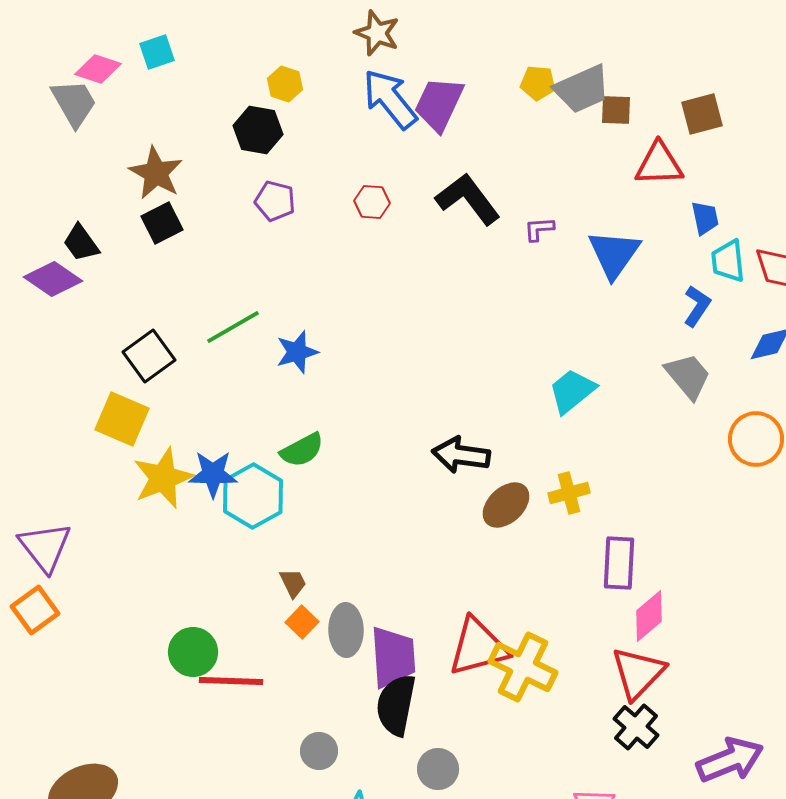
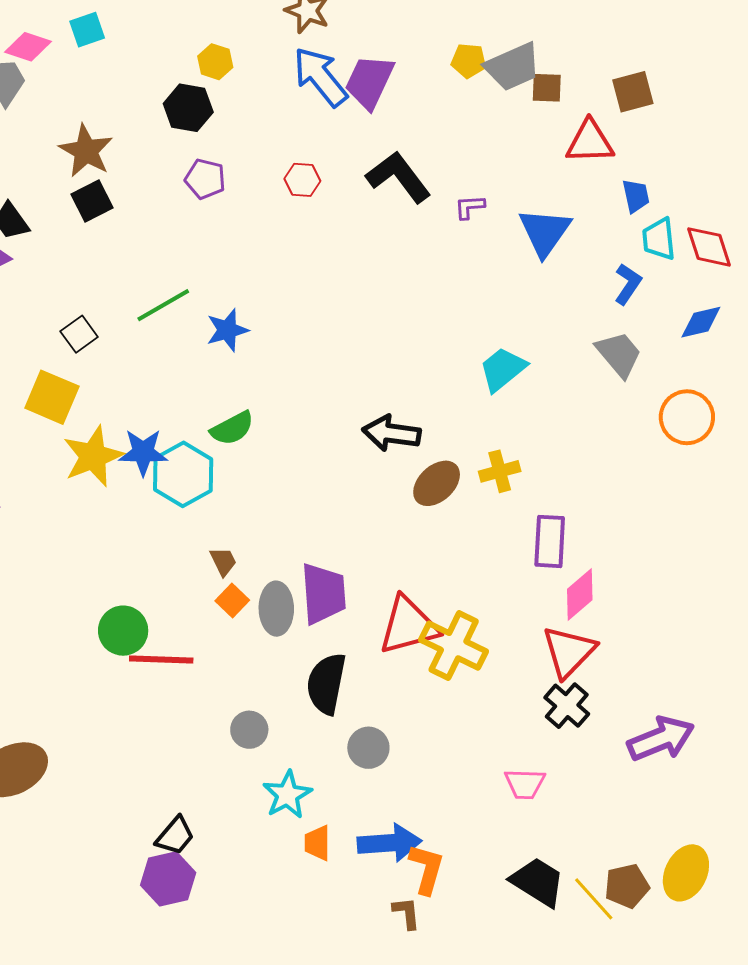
black square: (149, 356) -> (79, 334), size x0.7
purple trapezoid: (393, 657) -> (323, 594), moved

